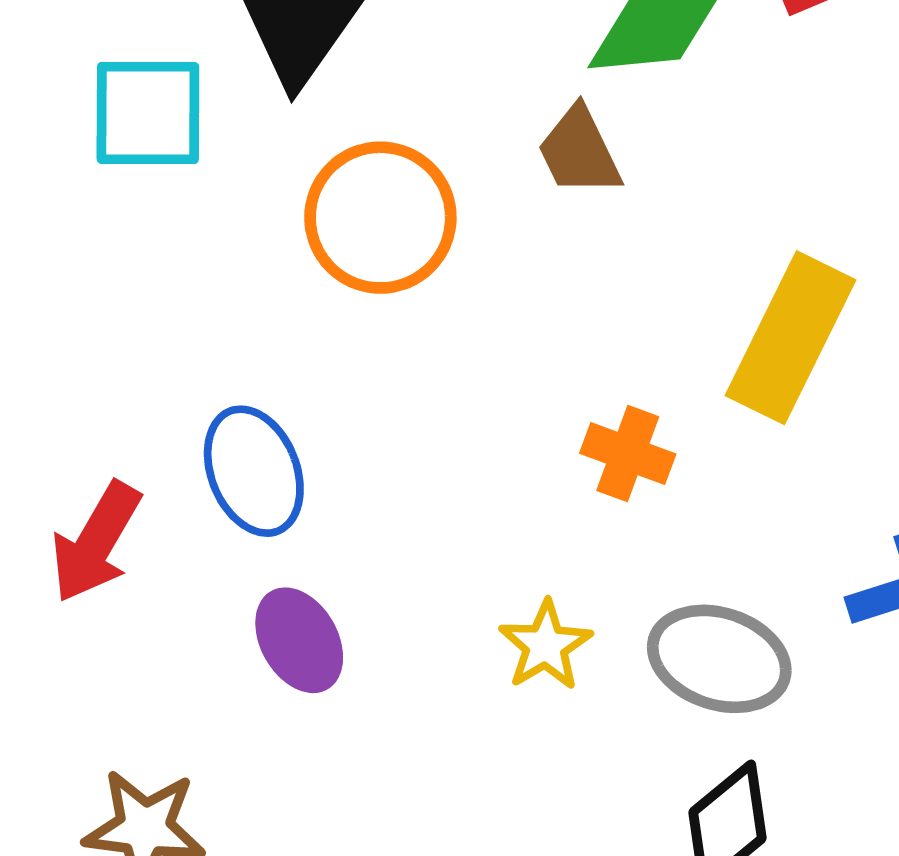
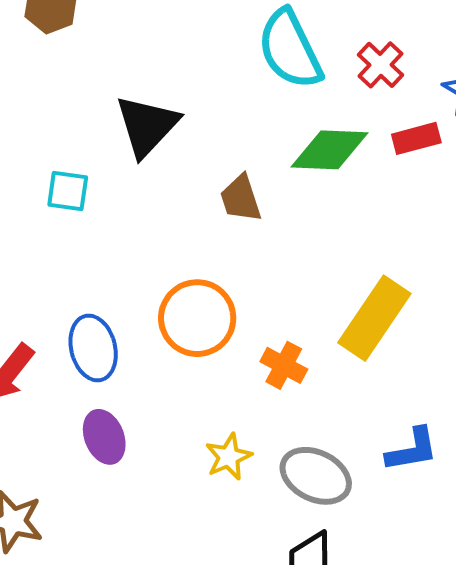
cyan square: (148, 113) -> (68, 191), moved, size x0.7
brown trapezoid: (579, 151) -> (241, 198), moved
orange circle: (380, 218) -> (197, 318), moved

